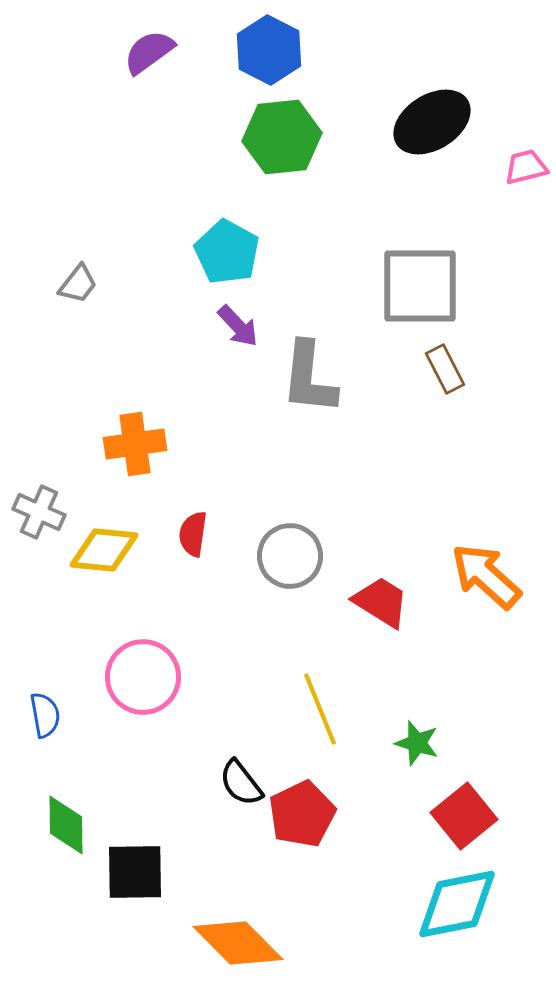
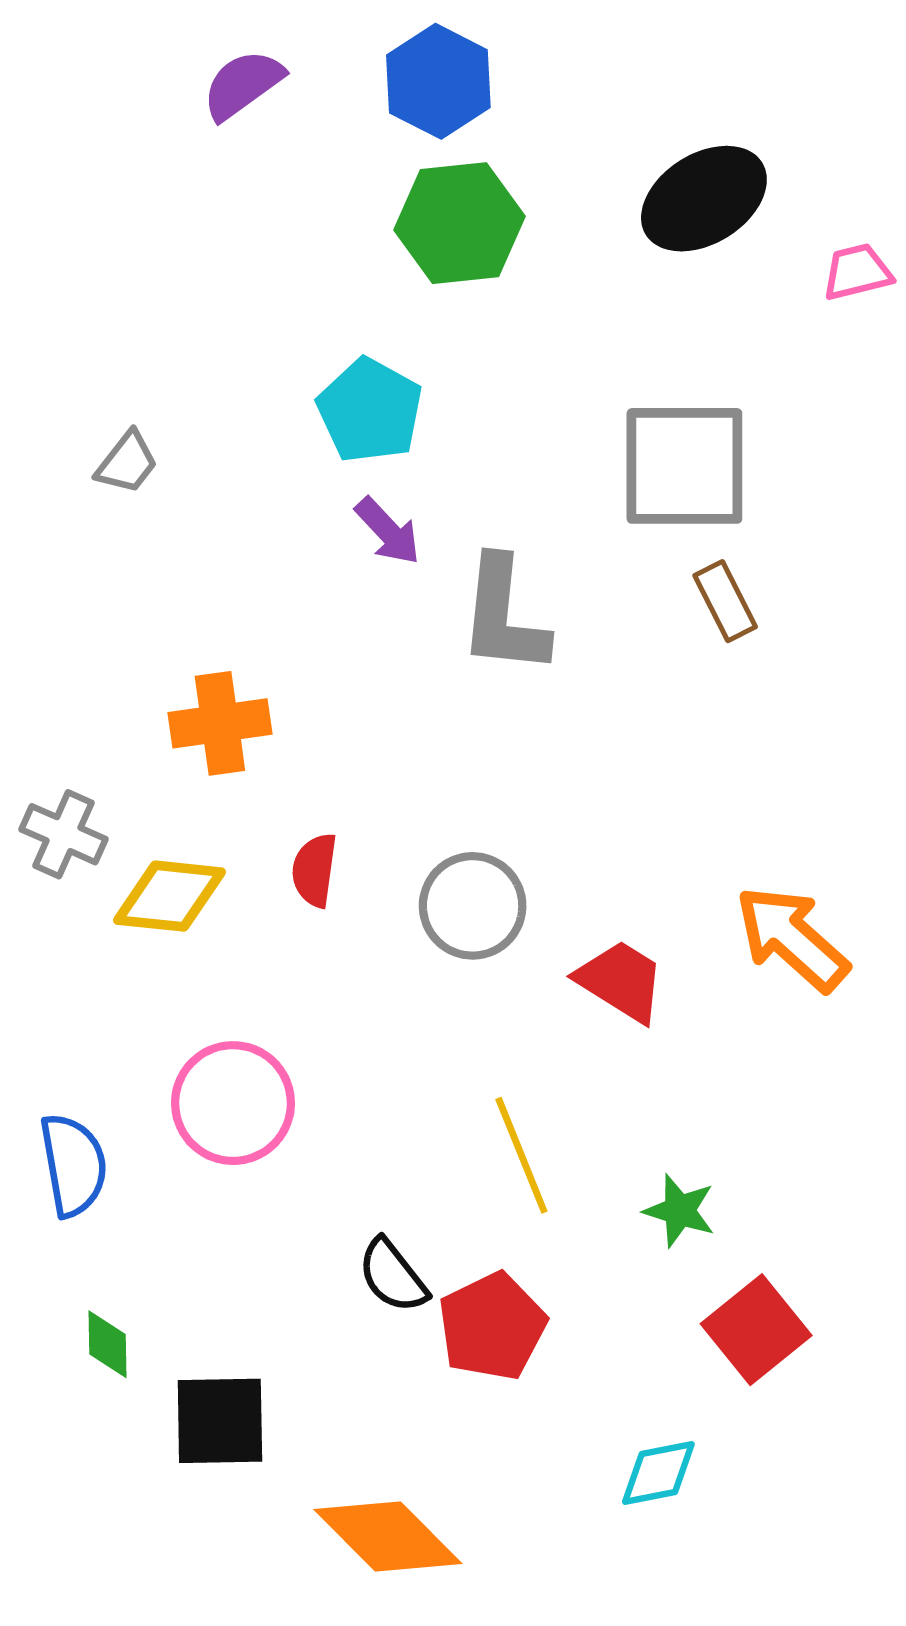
blue semicircle: (45, 715) -> (73, 1165), size x1.4
green diamond: (66, 825) -> (108, 1344), size x0.7
cyan diamond: (457, 904) -> (658, 1473), moved, size x0.6

